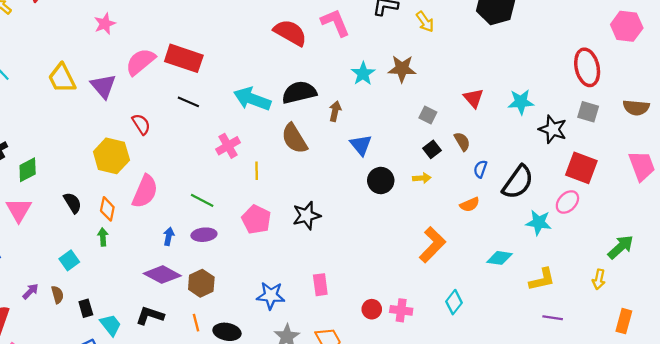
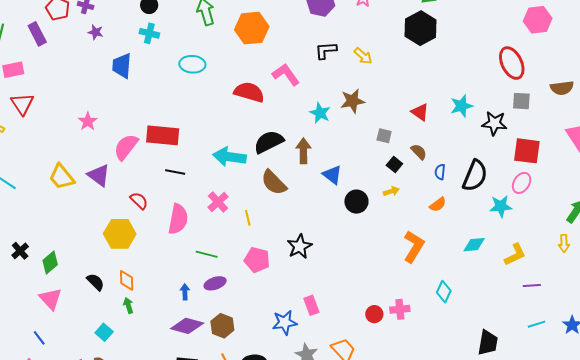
brown arrow: (335, 111) -> (303, 151), size x1.4
pink semicircle: (145, 191) -> (178, 219), moved
pink rectangle: (320, 285) -> (311, 305), moved

